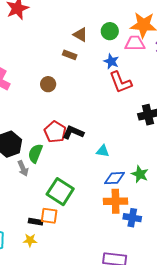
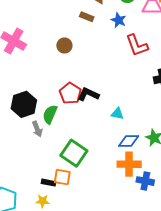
blue star: (111, 61) -> (119, 20), moved

